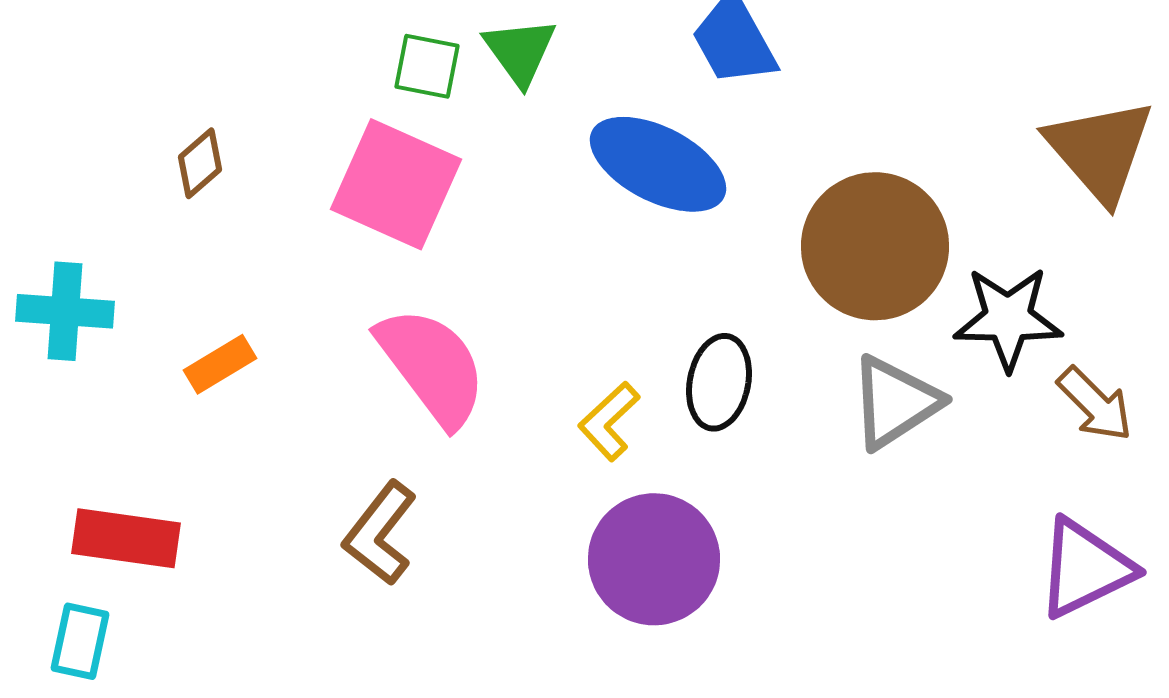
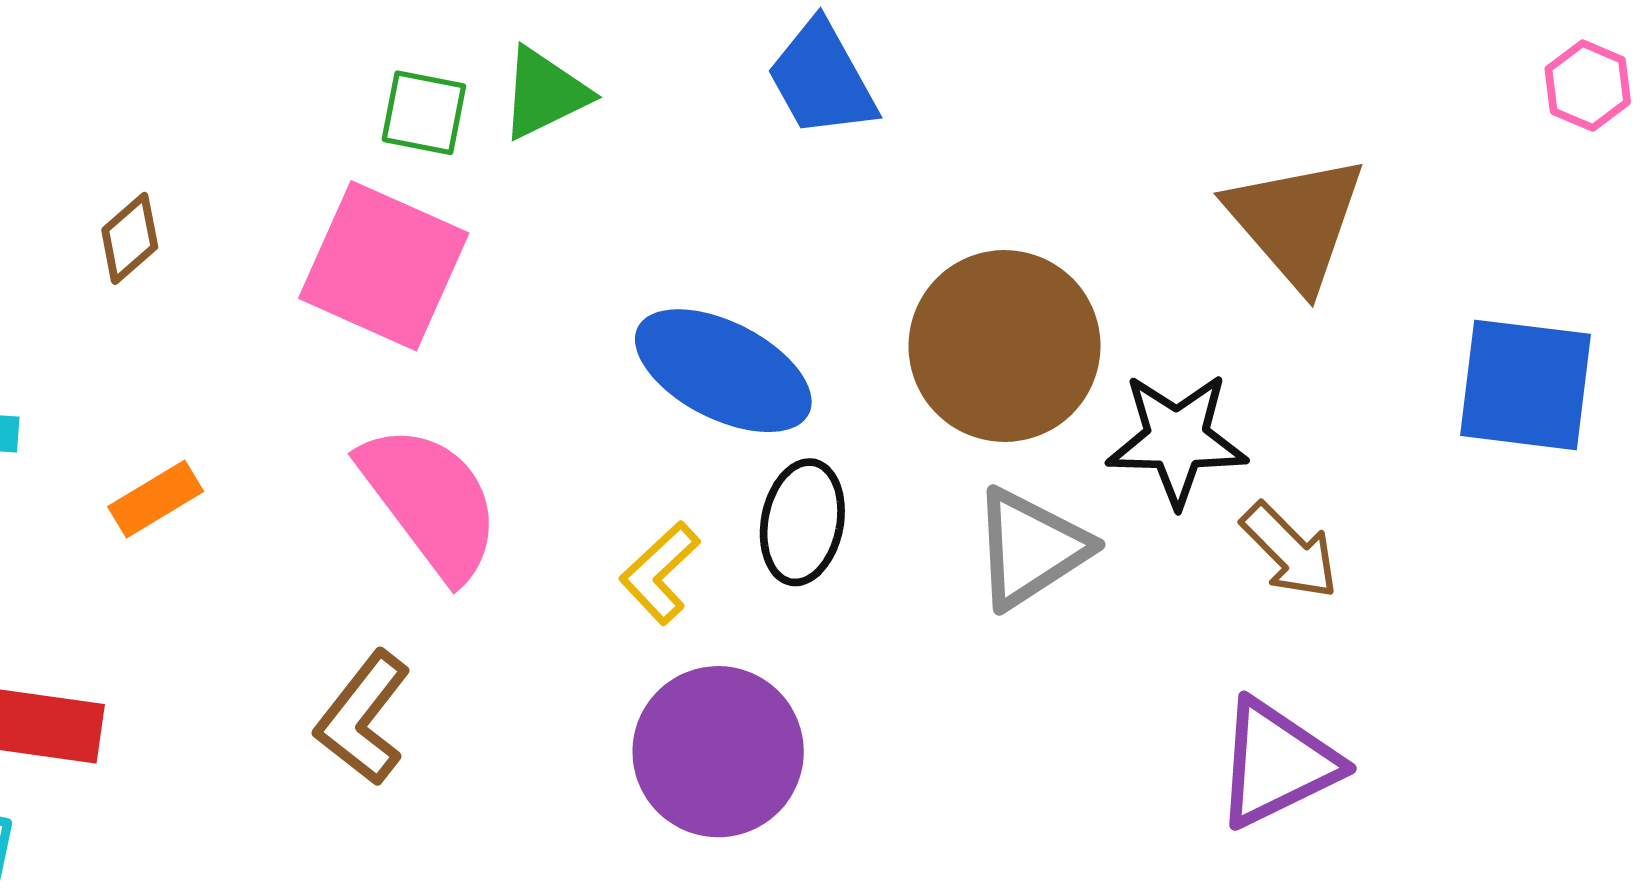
green triangle: (520, 51) -> (544, 93), turned 40
blue ellipse: (658, 164) -> (723, 371), moved

